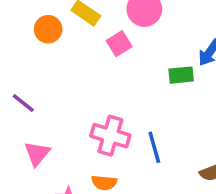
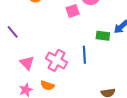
blue line: (154, 147) -> (84, 55), moved
pink triangle: (37, 153) -> (27, 63), moved, turned -35

